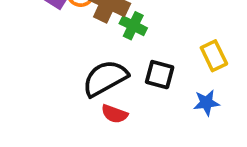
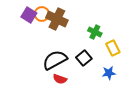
green cross: (133, 26) -> (95, 32), moved
black square: (160, 75) -> (84, 58), turned 35

